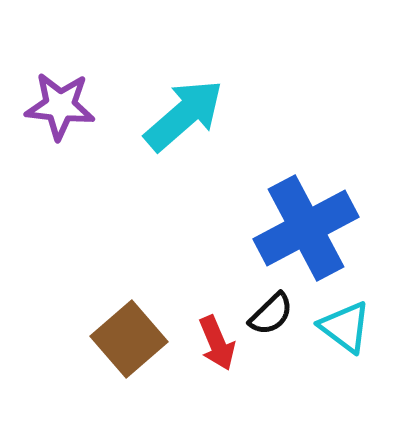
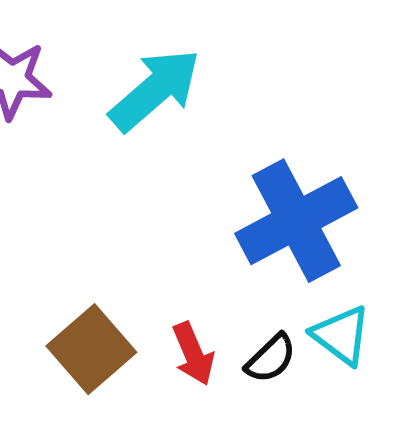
black semicircle: (271, 314) -> (271, 358), moved

